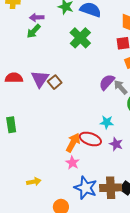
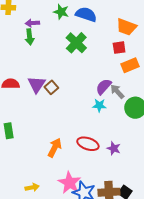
green arrow: (34, 31) -> (30, 37), turned -49
cyan star: (107, 122) -> (99, 105), moved
orange arrow: (73, 143) -> (55, 148), moved
pink star: (72, 163) -> (69, 183), moved, size x1.6

